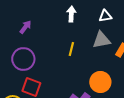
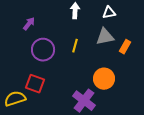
purple circle: (23, 59) -> (43, 50), moved

